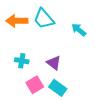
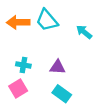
purple triangle: (54, 63) -> (58, 67), turned -35
pink square: (35, 85) -> (18, 88), moved

